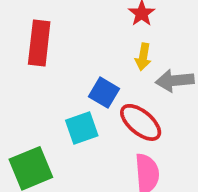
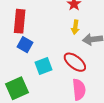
blue square: (104, 93) -> (25, 45), moved

